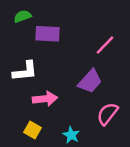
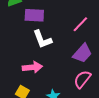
white L-shape: (25, 71) -> (42, 39), moved, turned 75
purple trapezoid: (90, 81) -> (82, 53), moved

